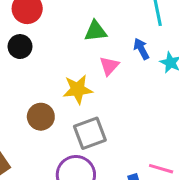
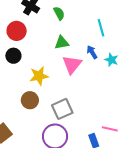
pink triangle: (109, 66) -> (72, 65), size x1.5
yellow star: (78, 89) -> (39, 76), moved

